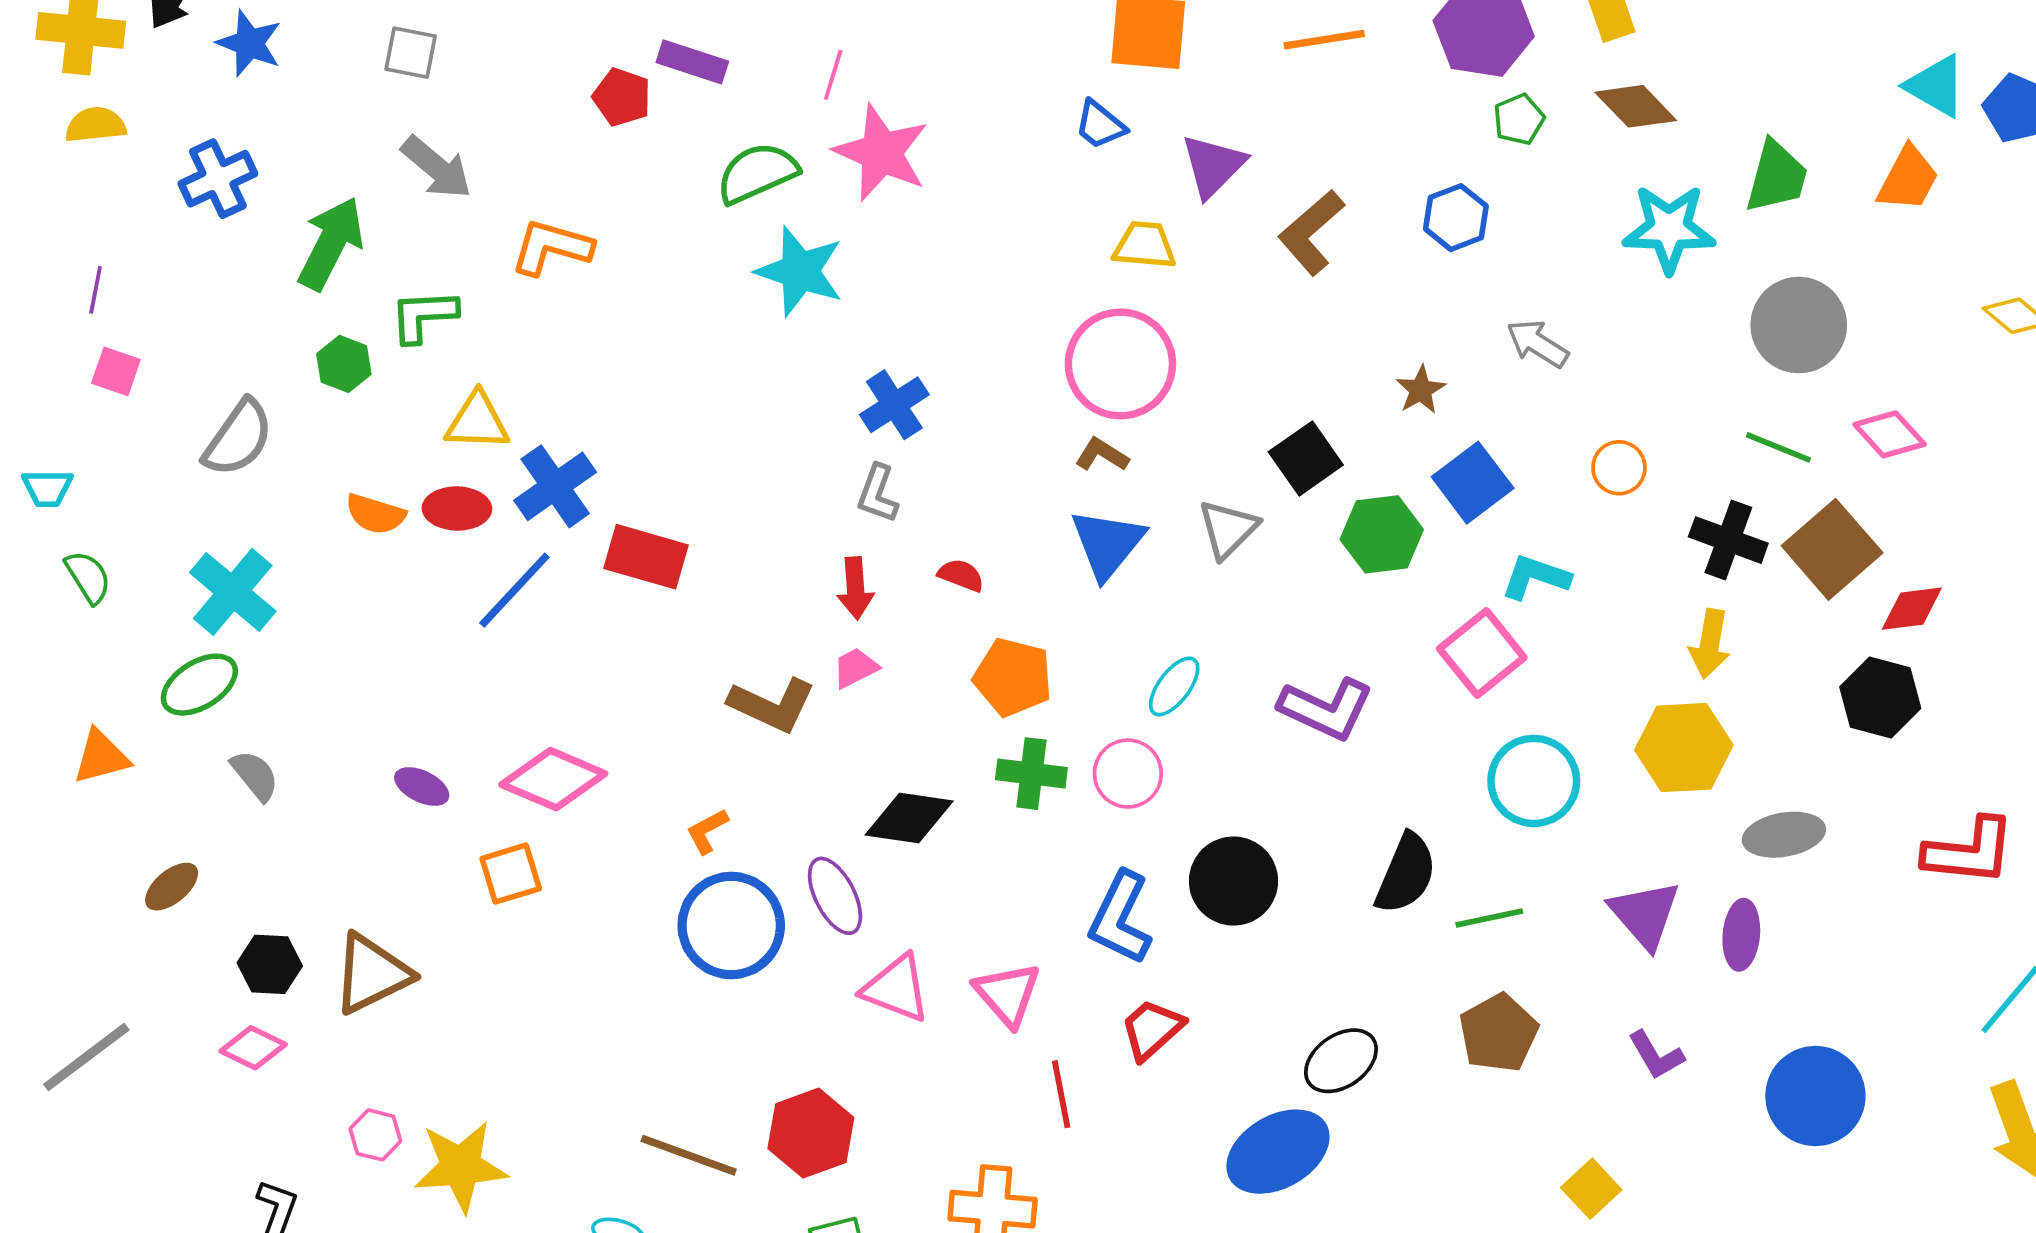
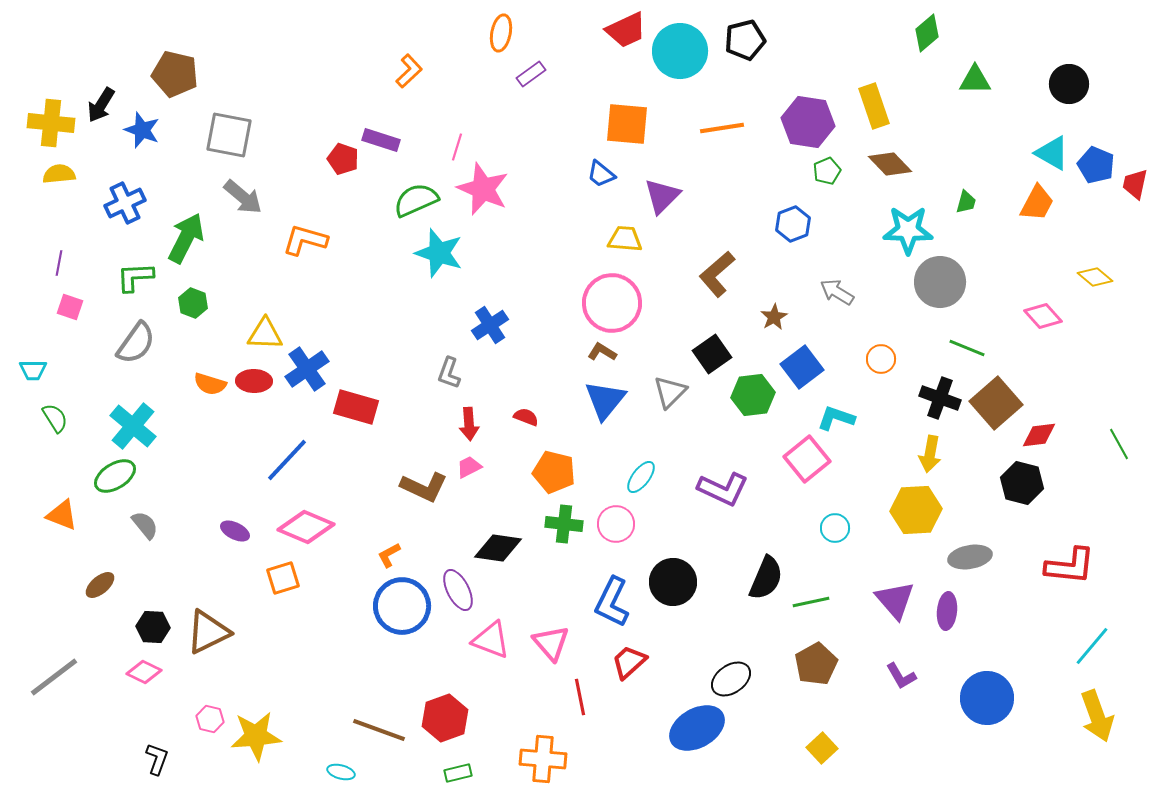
gray square: (411, 53) -> (229, 135), size x1.6
green trapezoid: (1777, 177) -> (966, 202), size x0.6
brown L-shape: (1311, 232) -> (717, 274), moved
green L-shape: (424, 316) -> (135, 277), moved
gray circle: (1799, 325) -> (940, 282), moved
pink diamond: (1890, 434) -> (1043, 316), moved
gray L-shape: (878, 494) -> (449, 373), moved
blue line: (514, 590) -> (287, 460), moved
orange triangle: (101, 757) -> (62, 515), turned 36
cyan circle: (1534, 781) -> (835, 528), size x0.6
yellow square: (1591, 1189) -> (822, 748), moved

